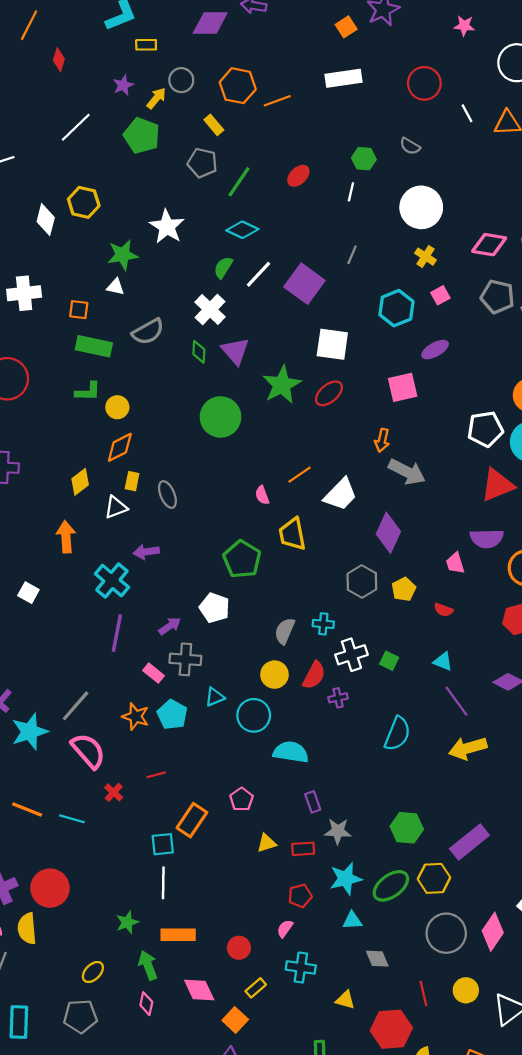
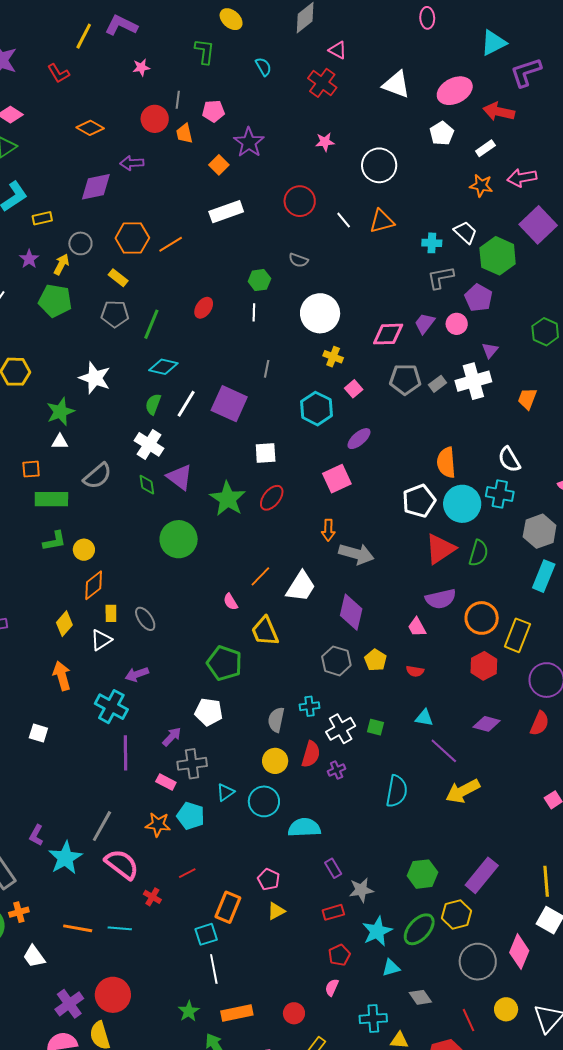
white square: (332, 344) -> (266, 453), size x0.7
yellow triangle: (267, 843) -> (276, 911), moved
cyan cross: (301, 967) -> (373, 1019), moved

